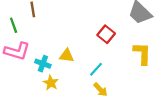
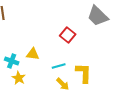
yellow L-shape: (142, 53) -> (84, 73), moved
cyan line: (96, 69) -> (59, 66), turned 32

